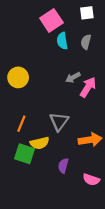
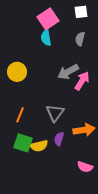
cyan semicircle: (62, 41) -> (46, 38), moved
gray arrow: (73, 77) -> (68, 72), size x1.5
yellow semicircle: (40, 143) -> (39, 146), moved
purple semicircle: (63, 166) -> (59, 139), moved

